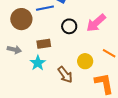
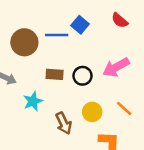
black circle: (69, 26) -> (83, 76), moved
brown rectangle: (44, 44) -> (55, 74), moved

